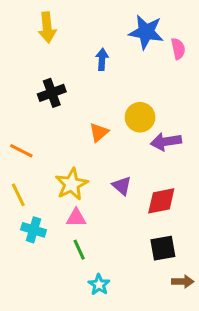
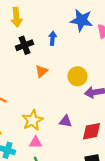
black cross: (52, 93) -> (24, 45), moved
orange triangle: (99, 132) -> (42, 71), moved
purple triangle: (122, 186) -> (66, 121), turned -32

